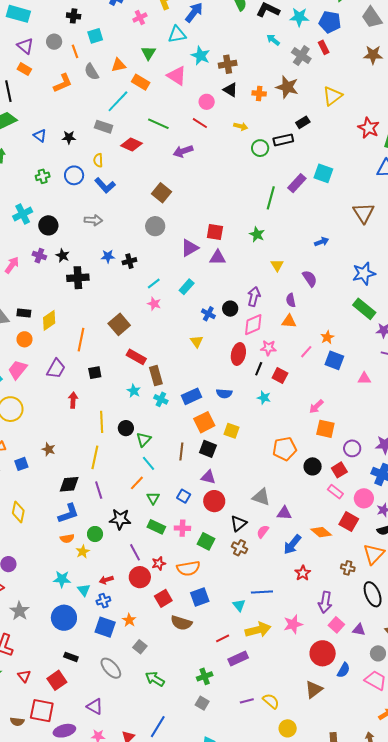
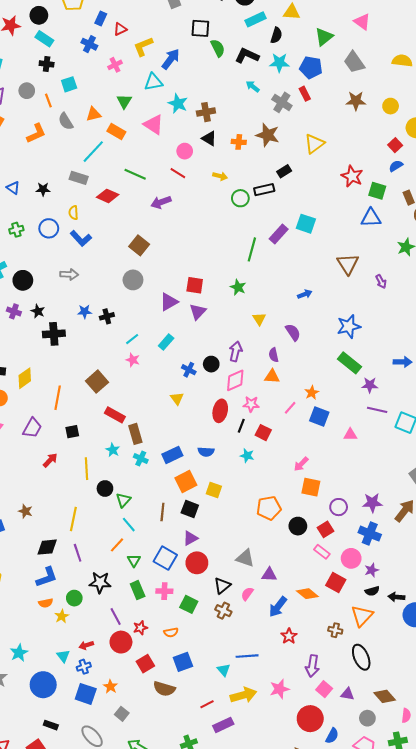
purple triangle: (218, 258) -> (198, 312), turned -48
red arrow: (73, 400) -> (50, 460), turned 42
yellow line: (102, 422) -> (87, 469), moved
purple triangle: (208, 477) -> (190, 538), turned -42
blue square: (184, 496) -> (165, 558), size x1.6
green rectangle: (156, 527) -> (138, 590), turned 42
orange semicircle: (188, 568) -> (171, 632), size x0.6
cyan star: (62, 579) -> (19, 653), moved, turned -30

